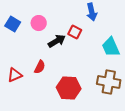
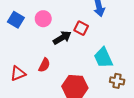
cyan trapezoid: (111, 47) -> (103, 58), moved
brown cross: (109, 82) -> (117, 81), size x0.6

